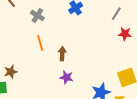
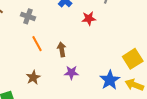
red star: (125, 34) -> (89, 18), moved
brown star: (11, 72) -> (33, 77), moved

